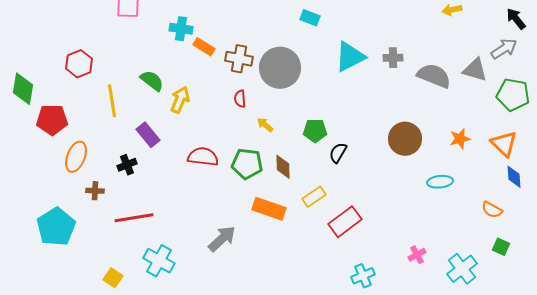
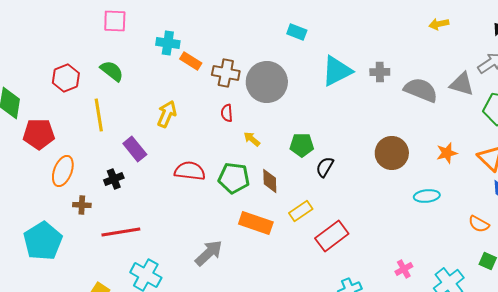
green semicircle: (152, 81) -> (112, 71), moved

